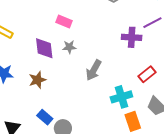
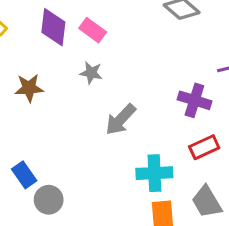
purple cross: (132, 37) -> (194, 100), moved
purple diamond: (44, 48) -> (53, 27), moved
brown star: (37, 80) -> (29, 88), moved

